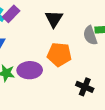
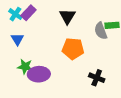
purple ellipse: (30, 70) -> (39, 74), moved

